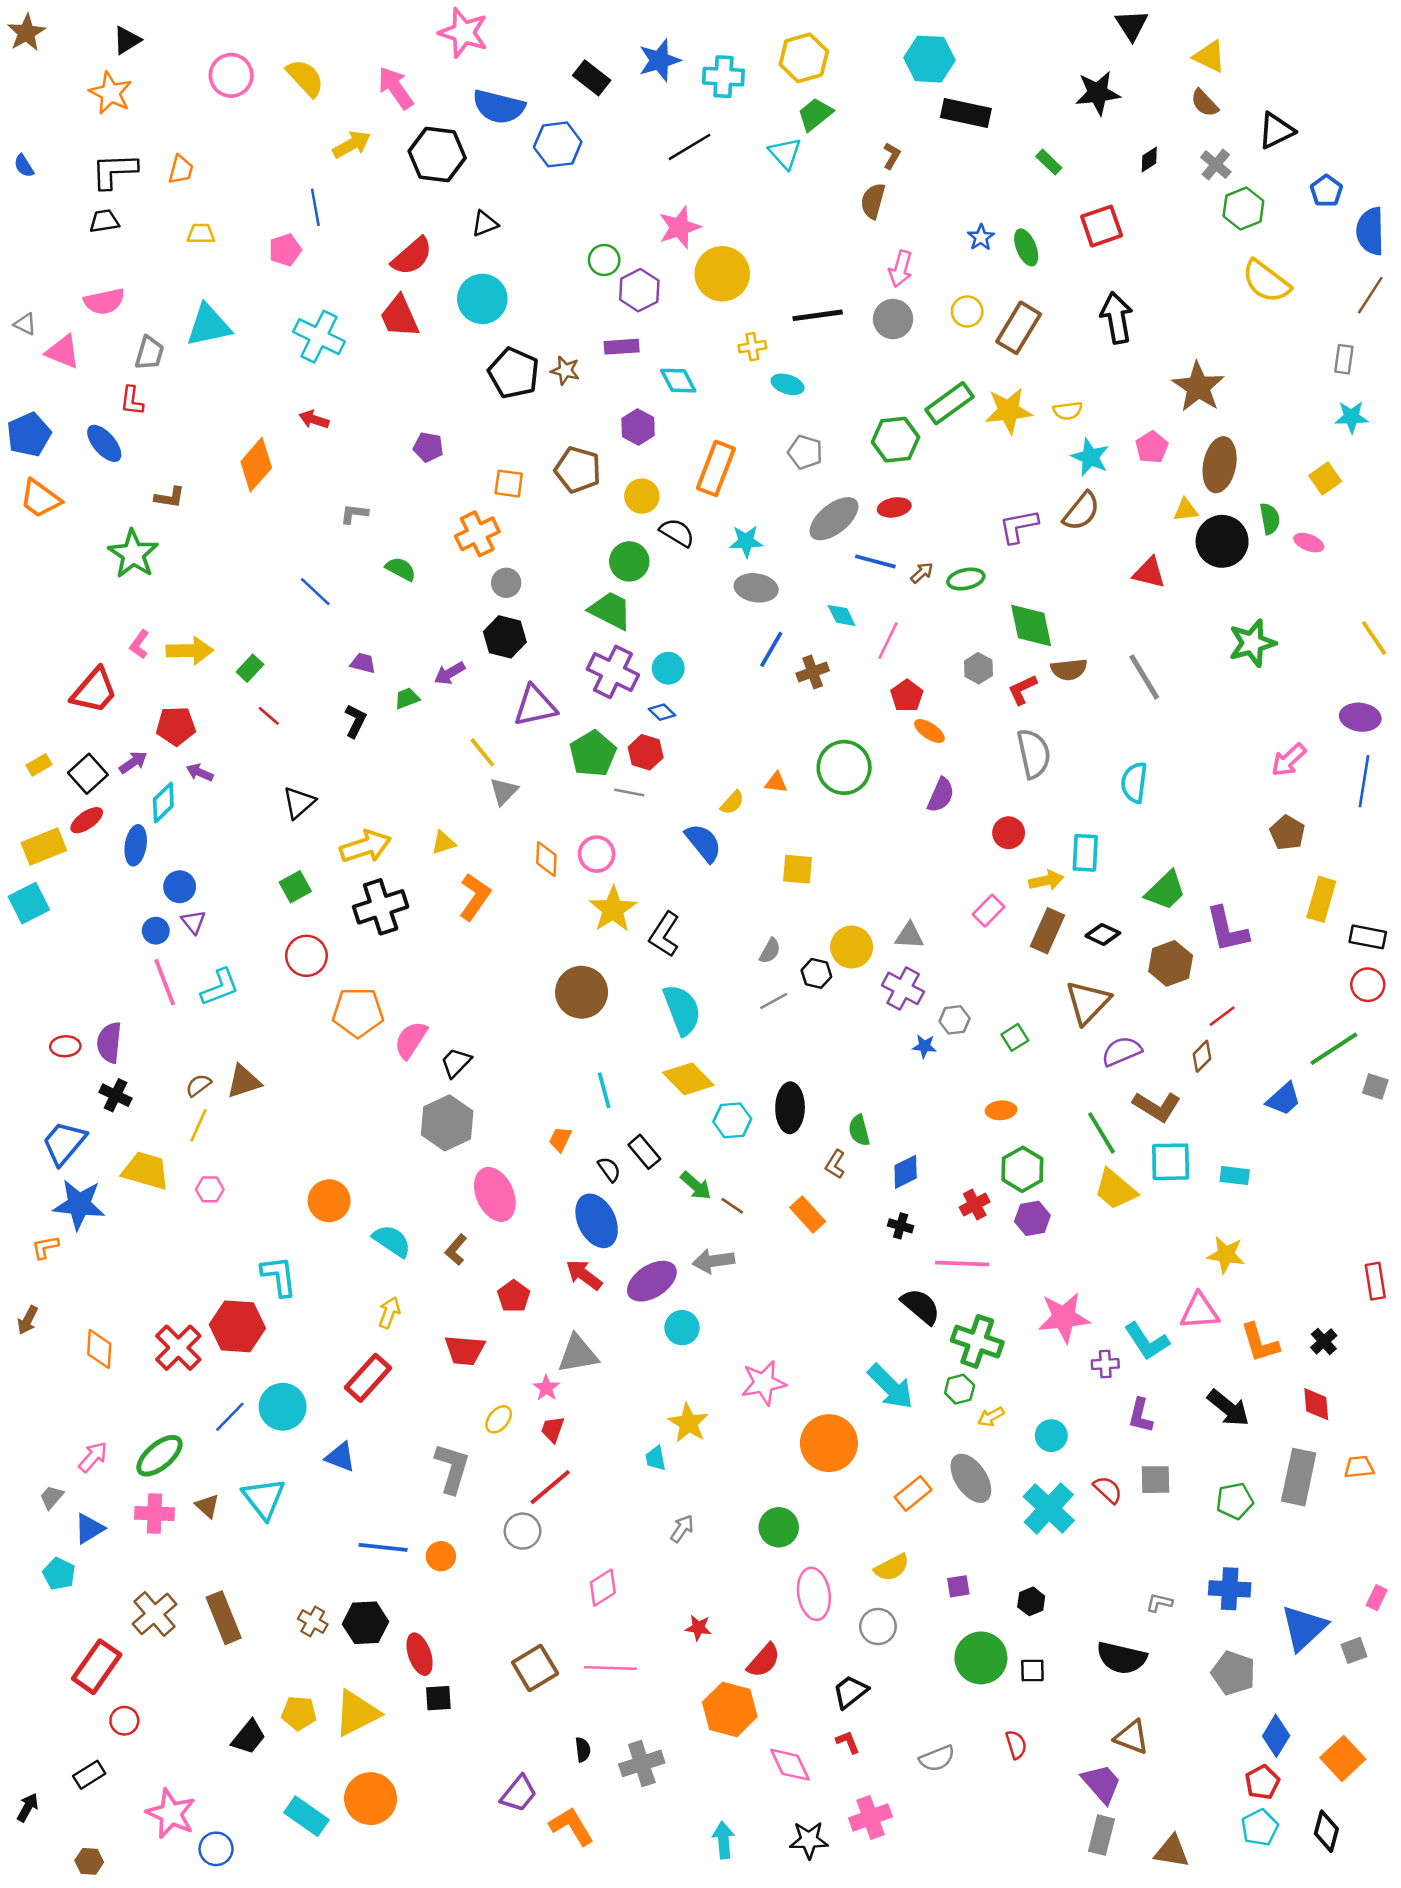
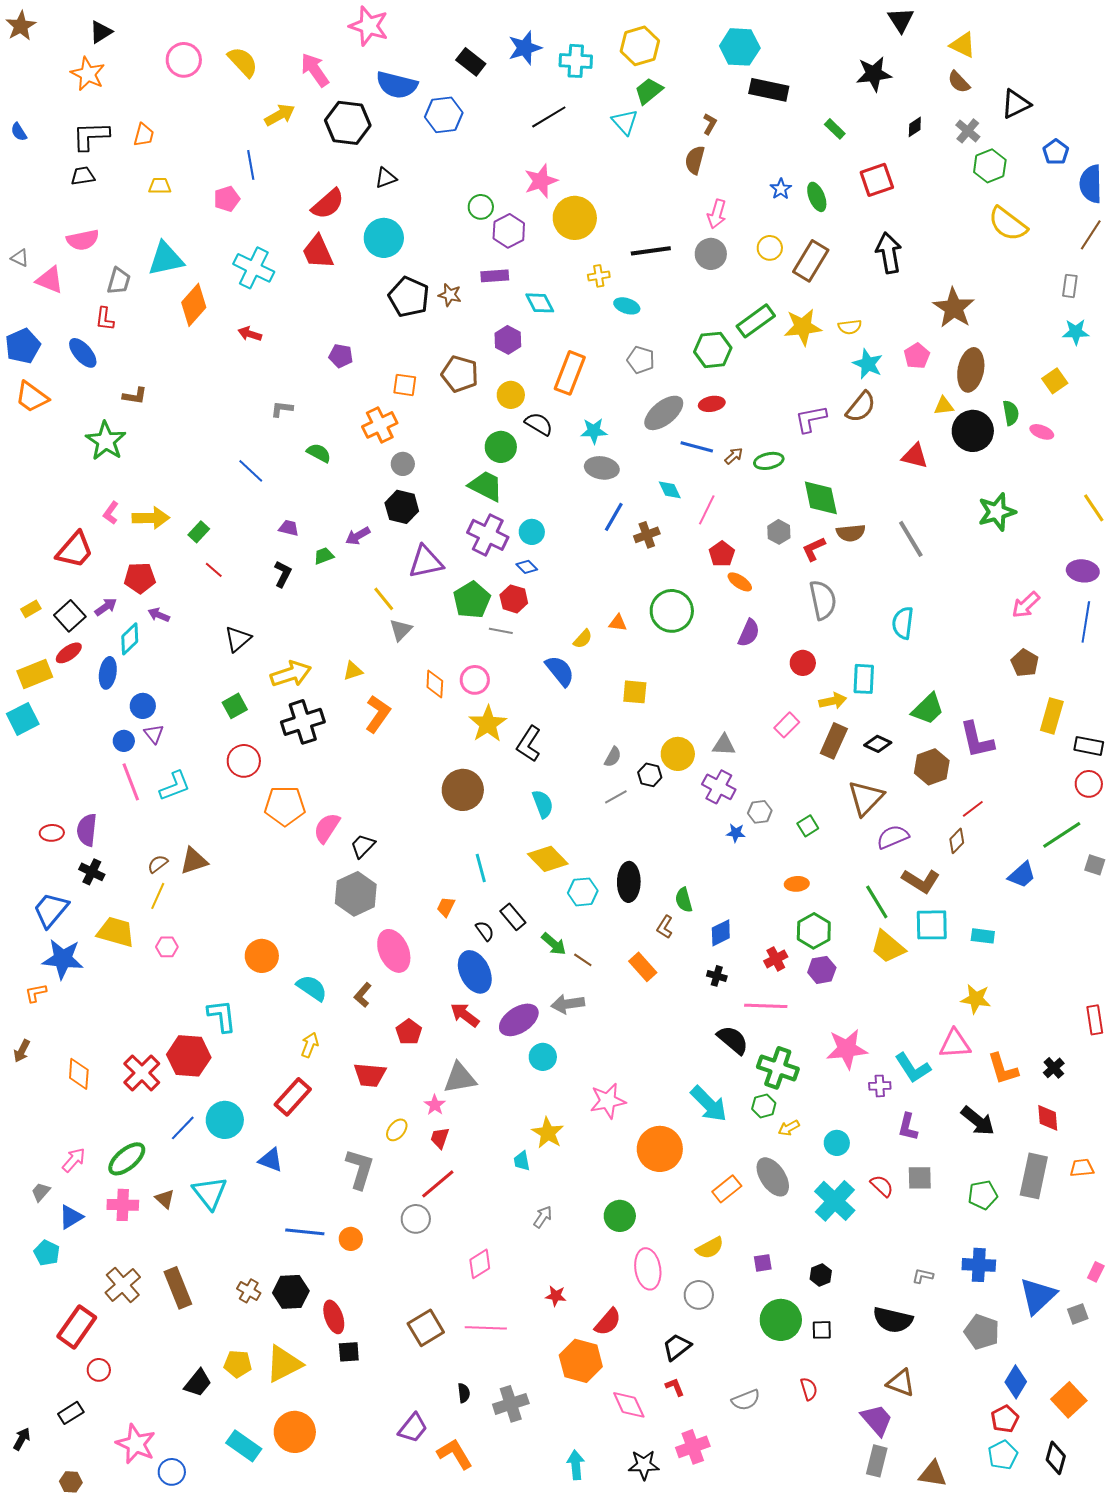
orange diamond: (256, 465) -> (194, 305), moved
cyan semicircle: (682, 1010) -> (543, 804), size x0.7

